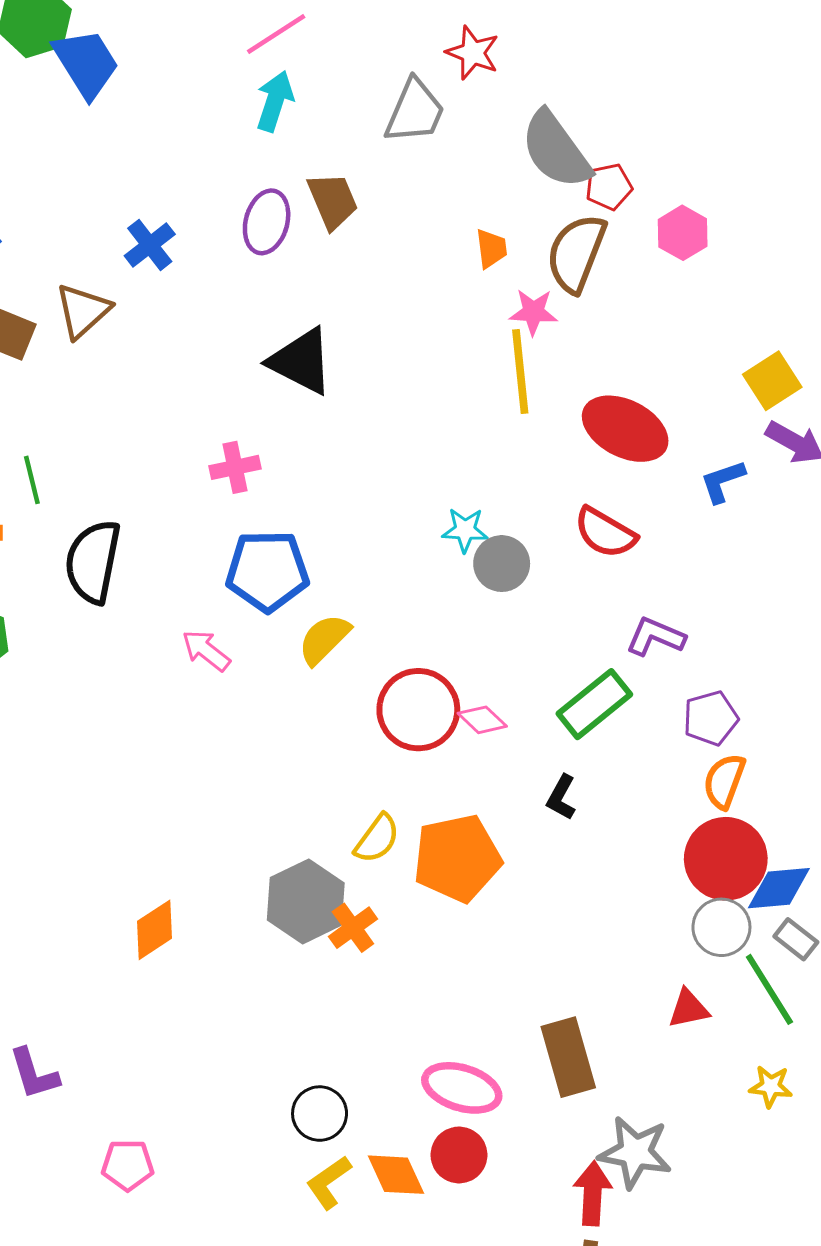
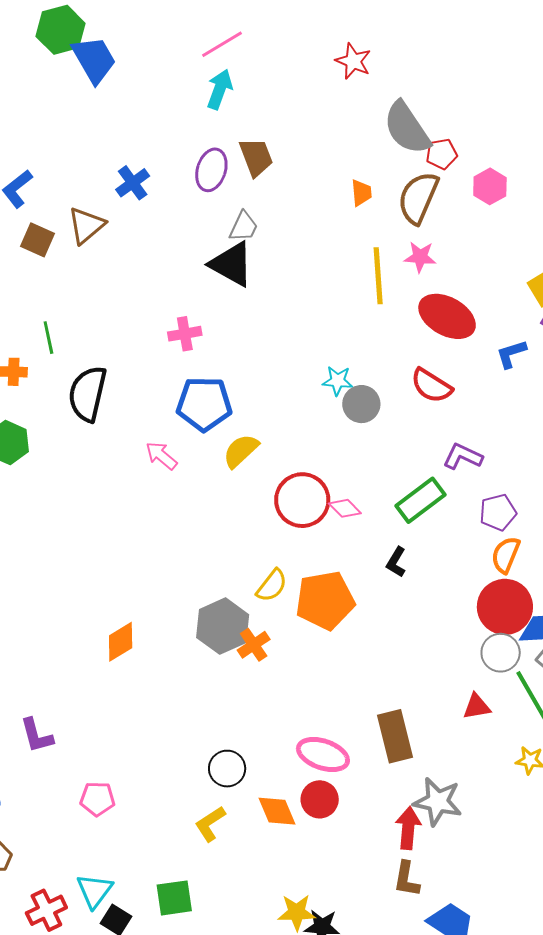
gray trapezoid: (415, 111) -> (243, 227), moved, size x0.7
pink star: (533, 312) -> (420, 257), moved
yellow L-shape: (329, 1182) -> (210, 824), moved

